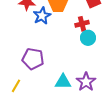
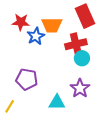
red cross: (82, 24) -> (76, 44), size x1.5
purple star: (86, 82) -> (80, 88), moved

